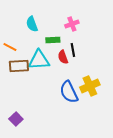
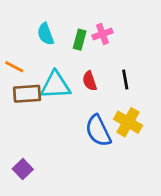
green rectangle: (53, 40) -> (80, 40), moved, turned -72
black line: (73, 50) -> (125, 80), moved
yellow cross: (90, 86) -> (128, 122), turned -36

